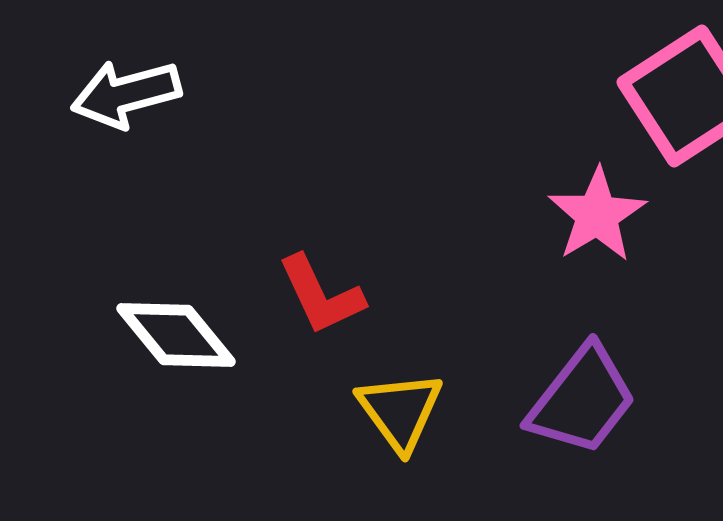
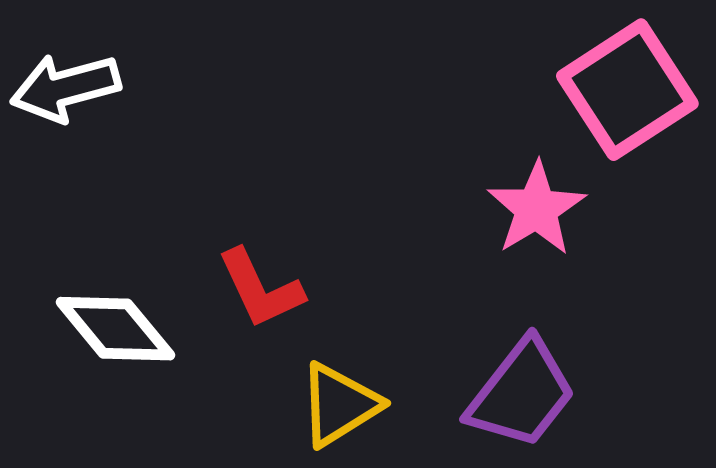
yellow triangle: (400, 411) -> (339, 405), turned 34

